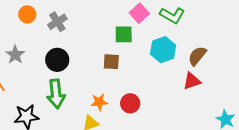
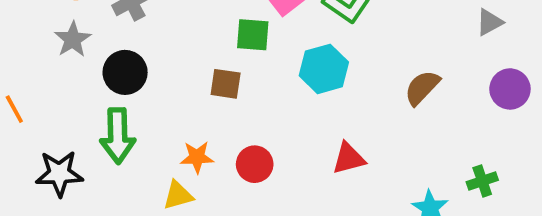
gray star: (15, 55) -> (73, 39), moved
brown semicircle: (197, 56) -> (422, 88), moved
red triangle: (192, 81) -> (349, 158), moved

